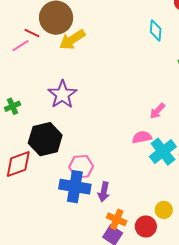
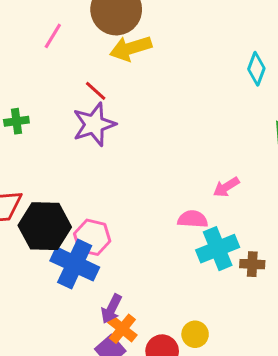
red line: (32, 33) -> (96, 91), moved
pink line: (20, 46) -> (53, 36), turned -42
black hexagon: (45, 139) -> (45, 226), moved
purple arrow: (104, 192) -> (111, 309), moved

